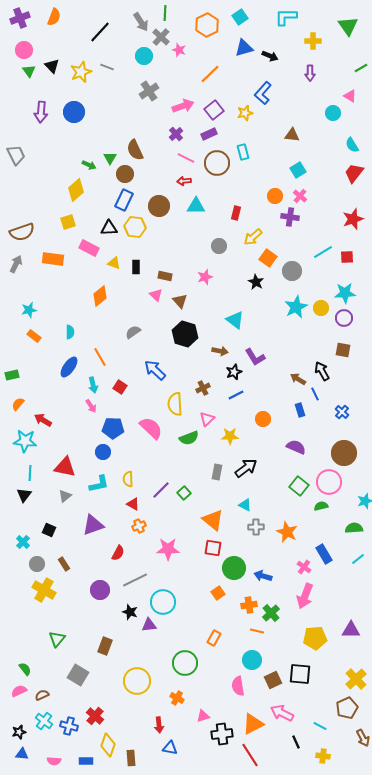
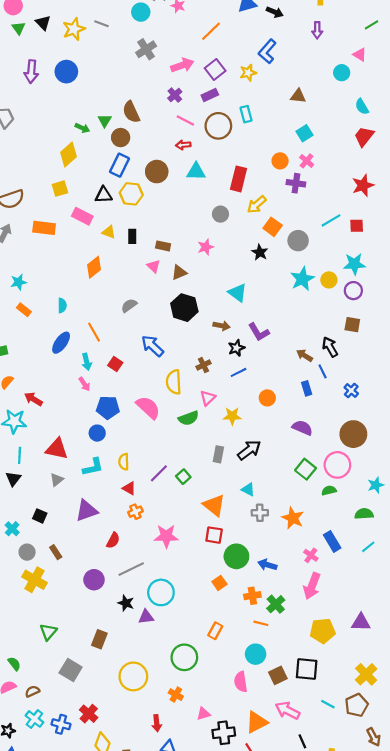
red rectangle: (236, 213) -> (239, 179), size x1.6
brown triangle: (180, 301) -> (179, 273), turned 49
cyan line: (320, 726) -> (328, 704), moved

